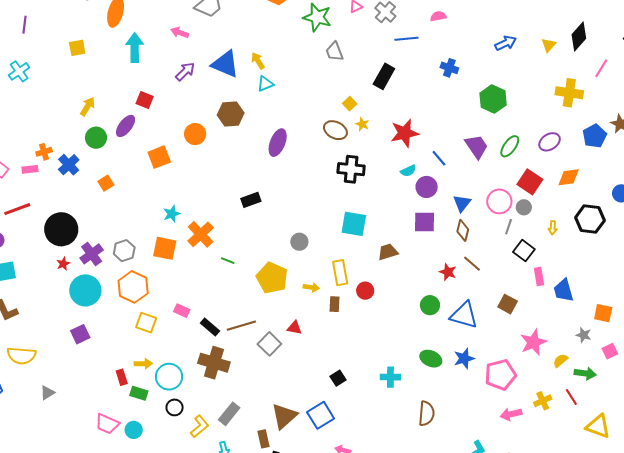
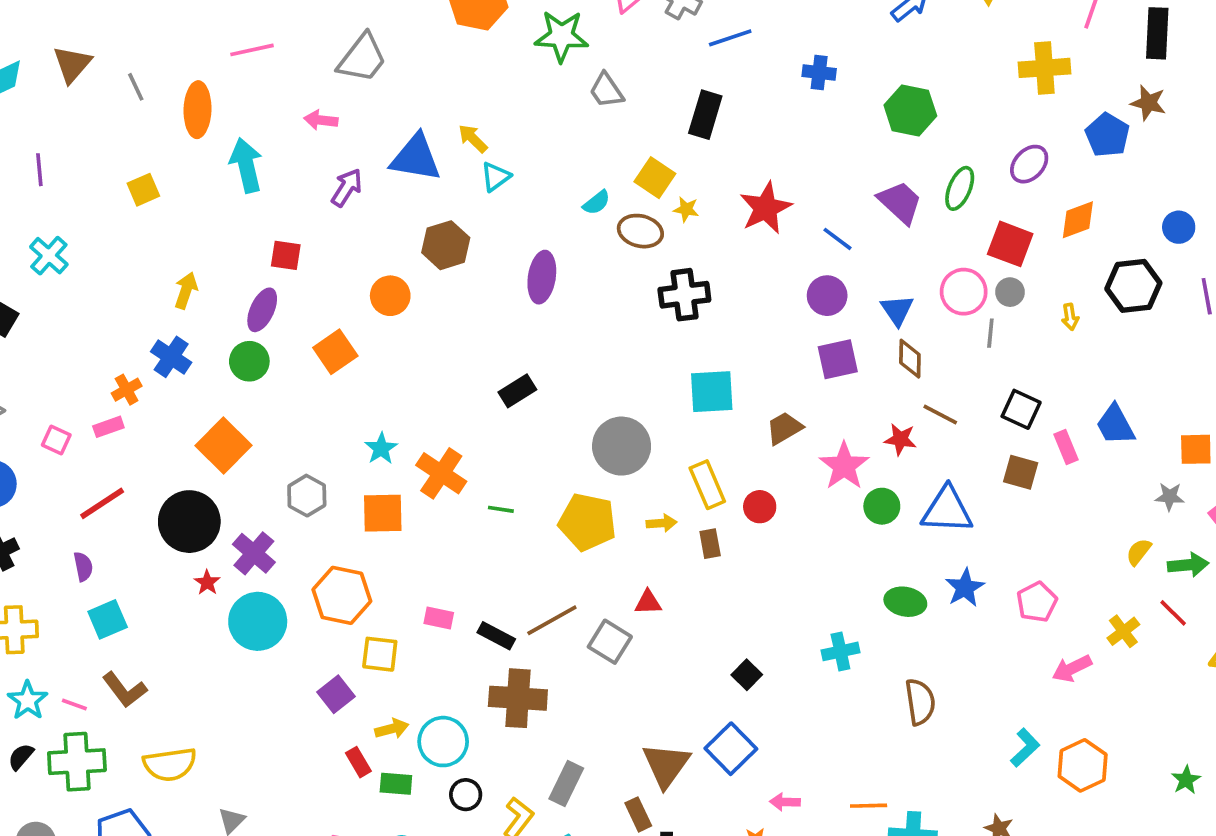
yellow square: (350, 104) -> (655, 178), size x1.5
green circle: (96, 138) -> (249, 361), moved
blue cross: (69, 165) -> (171, 357), moved
cyan semicircle: (408, 171) -> (597, 203), moved
orange square: (106, 183) -> (223, 446), moved, size x1.8
gray circle: (299, 242) -> (622, 446), size x1.8
gray hexagon: (124, 251) -> (307, 496), moved
black square: (524, 251) -> (1021, 409), moved
pink rectangle: (539, 276) -> (1066, 447), moved
purple square: (80, 334) -> (336, 694), moved
pink star: (533, 342) -> (844, 466), moved
pink pentagon: (500, 375) -> (1037, 602), size x0.7

